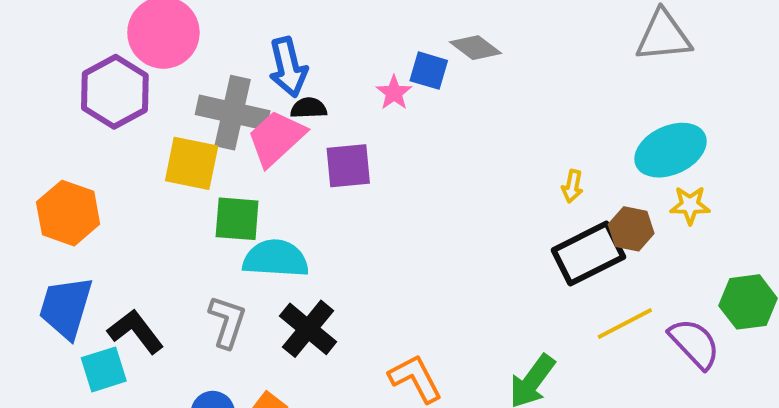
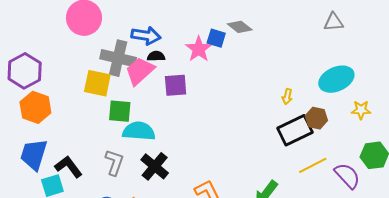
gray triangle: (664, 36) -> (334, 22), size x0.7
blue arrow: (288, 67) -> (146, 36), turned -68
purple hexagon: (115, 92) -> (25, 71), moved
pink star: (394, 93) -> (199, 49), size x1.5
yellow star: (690, 205) -> (361, 110), moved

